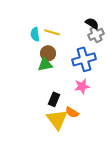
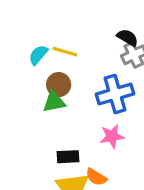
cyan semicircle: (35, 34) -> (38, 55), turned 48
black rectangle: (54, 99) -> (68, 157), turned 64

